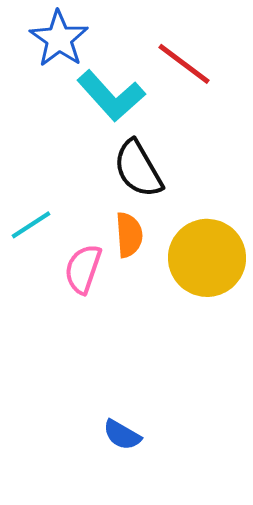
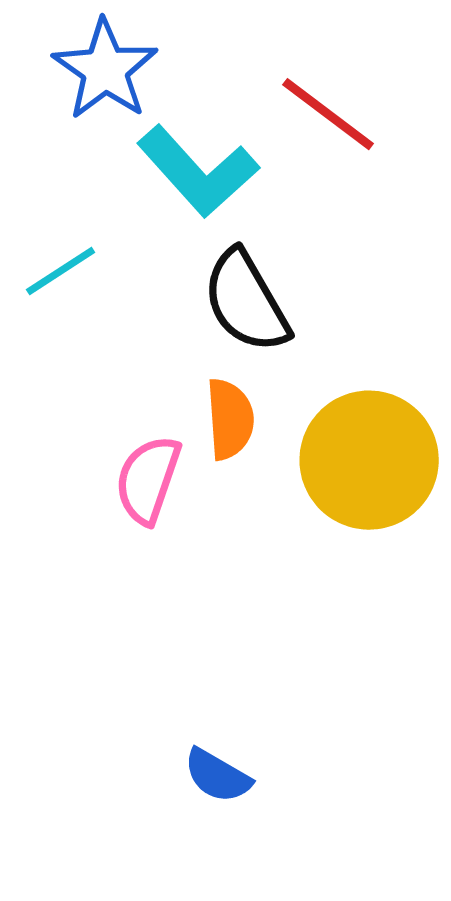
cyan line: (31, 225) -> (61, 271), moved

